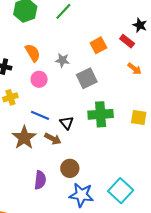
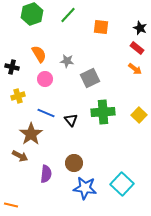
red rectangle: (127, 41) -> (137, 48), moved
orange square: (98, 45) -> (101, 27), moved, turned 35
yellow square: (139, 117) -> (139, 115), turned 35
brown arrow: (53, 139) -> (20, 156), moved

